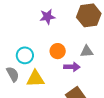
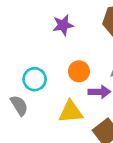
yellow triangle: (35, 79) -> (71, 112), moved

